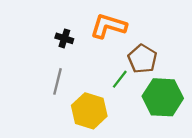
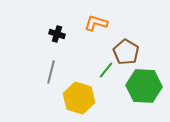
orange L-shape: (108, 26) -> (96, 23), size x0.7

